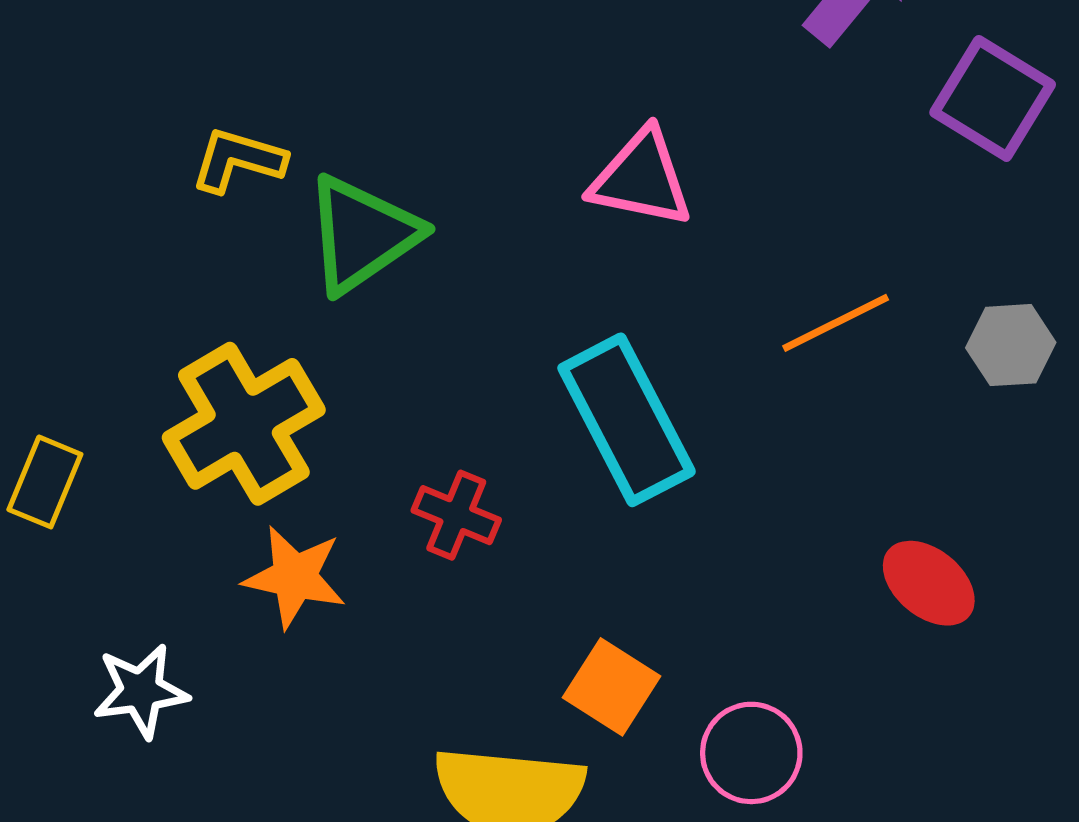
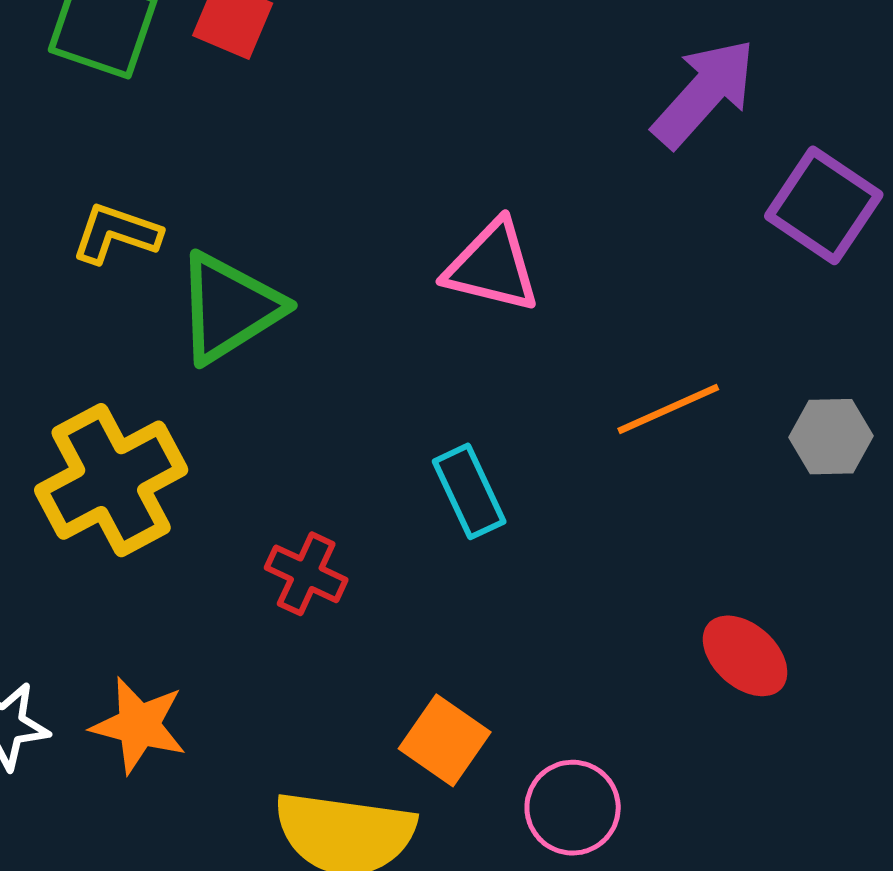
cyan rectangle: (627, 420) -> (469, 491), size x0.6
orange star: (295, 577) -> (139, 725), moved

